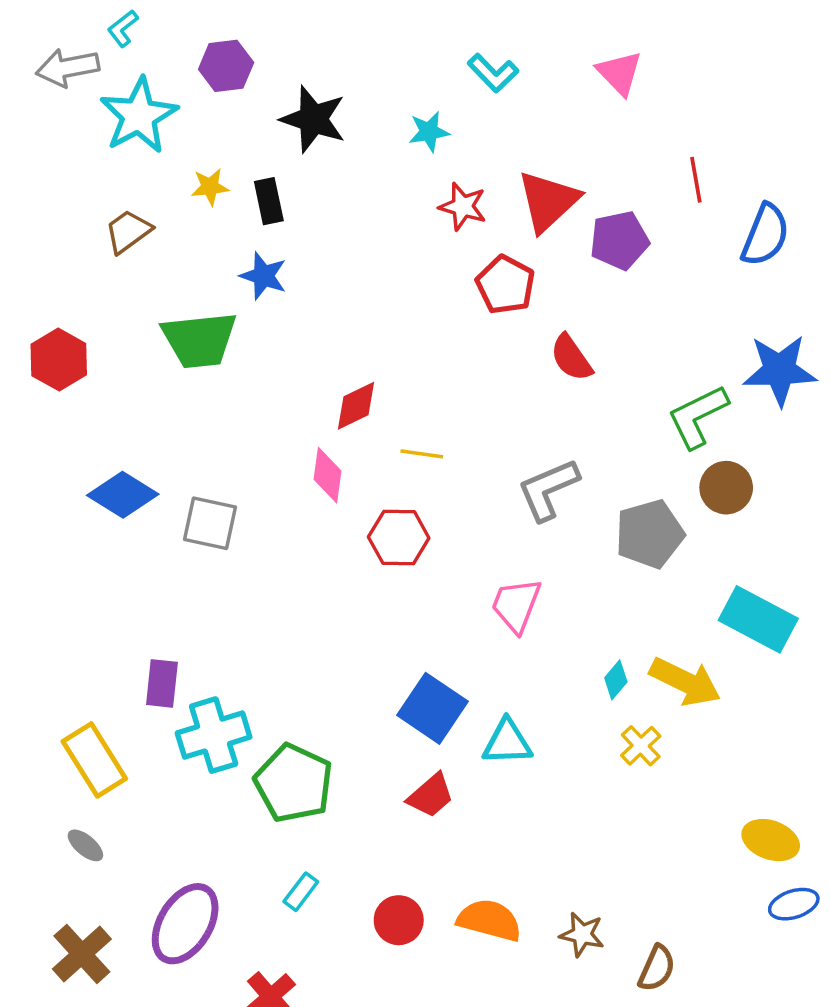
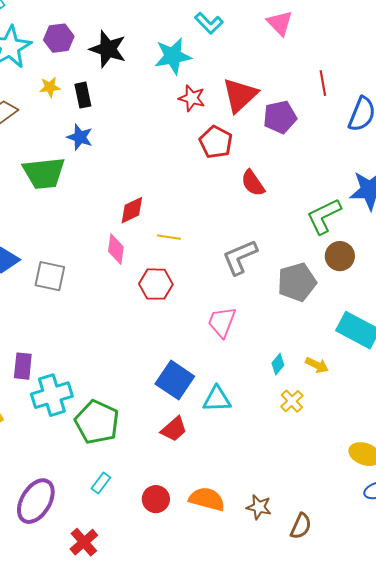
purple hexagon: (226, 66) -> (59, 38), moved
cyan star: (429, 132) -> (173, 56), size x1.6
yellow arrow: (685, 682) -> (317, 365), size x0.6

